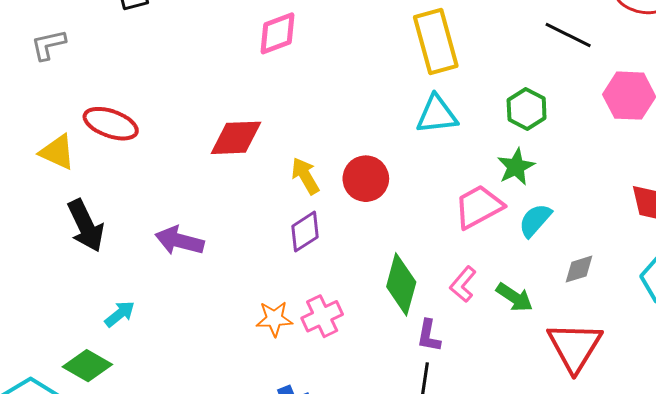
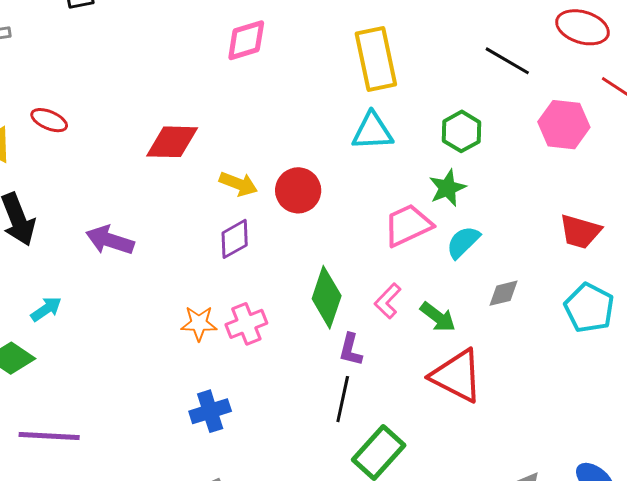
pink diamond: (277, 33) -> (246, 40), moved
red ellipse: (111, 124) -> (49, 120), size x0.7
yellow arrow: (305, 176) -> (238, 184), turned 138
red triangle: (575, 347) -> (457, 376), moved, turned -38

